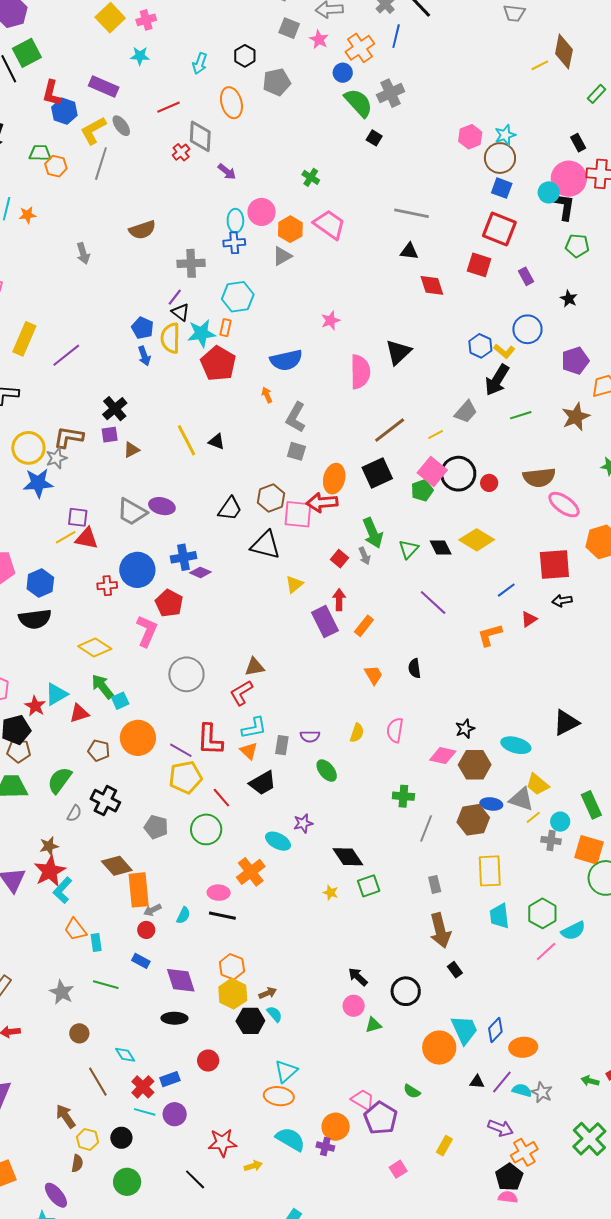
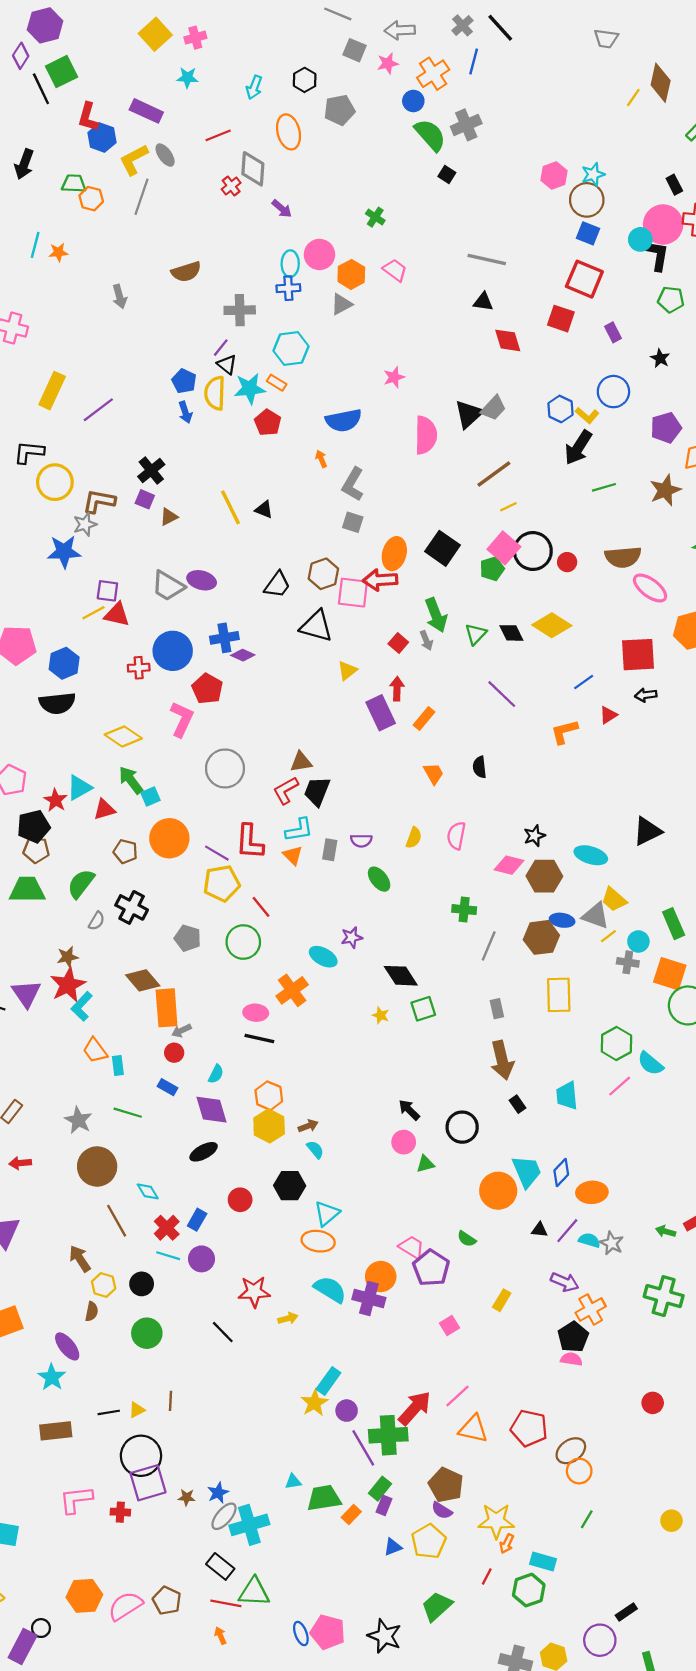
pink star: (319, 39) -> (388, 63), turned 30
yellow line: (540, 65) -> (633, 97), turned -30
pink trapezoid: (329, 225) -> (395, 270), size x0.7
orange rectangle: (225, 328) -> (277, 383), turned -72
red pentagon: (218, 364) -> (268, 423), size x0.7
gray trapezoid: (466, 412) -> (494, 408), moved
brown line: (390, 430) -> (494, 474), moved
purple square: (110, 435) -> (145, 499), turned 30
yellow circle: (28, 448) -> (55, 482), moved
black square: (377, 473) -> (442, 548), turned -32
black trapezoid: (263, 783) -> (317, 791), moved, turned 140
cyan semicircle: (183, 915) -> (216, 1074), moved
cyan trapezoid: (499, 916) -> (567, 1096), moved
cyan semicircle: (573, 931) -> (650, 1063), turned 65
black ellipse: (174, 1018) -> (204, 1152), turned -30
black hexagon: (250, 1021) -> (290, 1186), moved
brown circle: (79, 1033) -> (97, 1167), size x1.8
blue rectangle: (170, 1079) -> (197, 1220), turned -42
green cross: (589, 1139) -> (664, 1296), turned -32
purple cross: (325, 1147) -> (369, 1298), size x1.6

